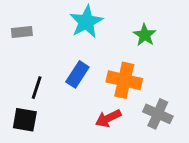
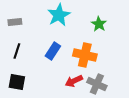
black line: (37, 88) -> (17, 51), moved
gray cross: (158, 114) -> (97, 84), moved

